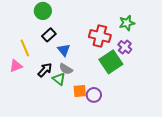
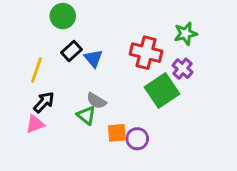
yellow line: (25, 48) -> (37, 70), turned 42
blue triangle: (64, 50) -> (93, 58), moved
pink triangle: (16, 66) -> (35, 124), moved
black arrow: (45, 70) -> (44, 102), moved

